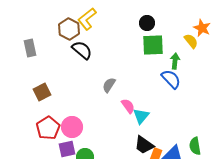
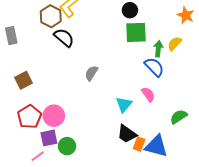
yellow semicircle: (191, 41) -> (175, 44), moved, turned -98
pink semicircle: (128, 106) -> (148, 94), moved
green semicircle: (195, 146) -> (179, 117), moved, turned 66

